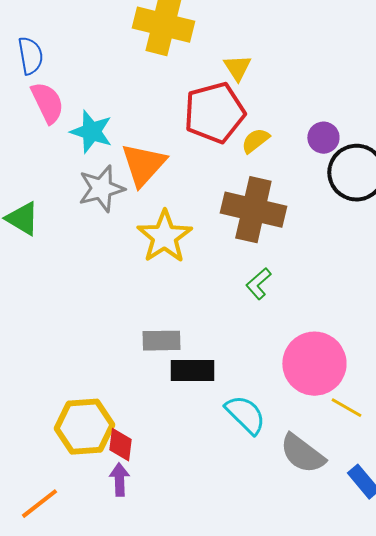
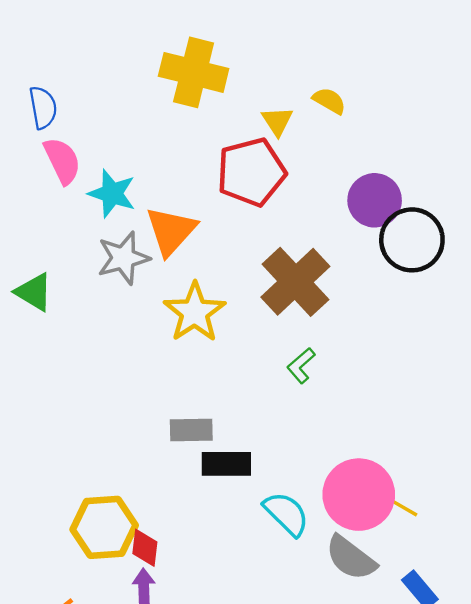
purple circle: (323, 138) -> (375, 200), size x1.5
yellow semicircle: (255, 141) -> (329, 101), moved, turned 68
brown cross: (253, 210) -> (295, 282), turned 34
pink circle: (314, 364) -> (359, 495), moved

